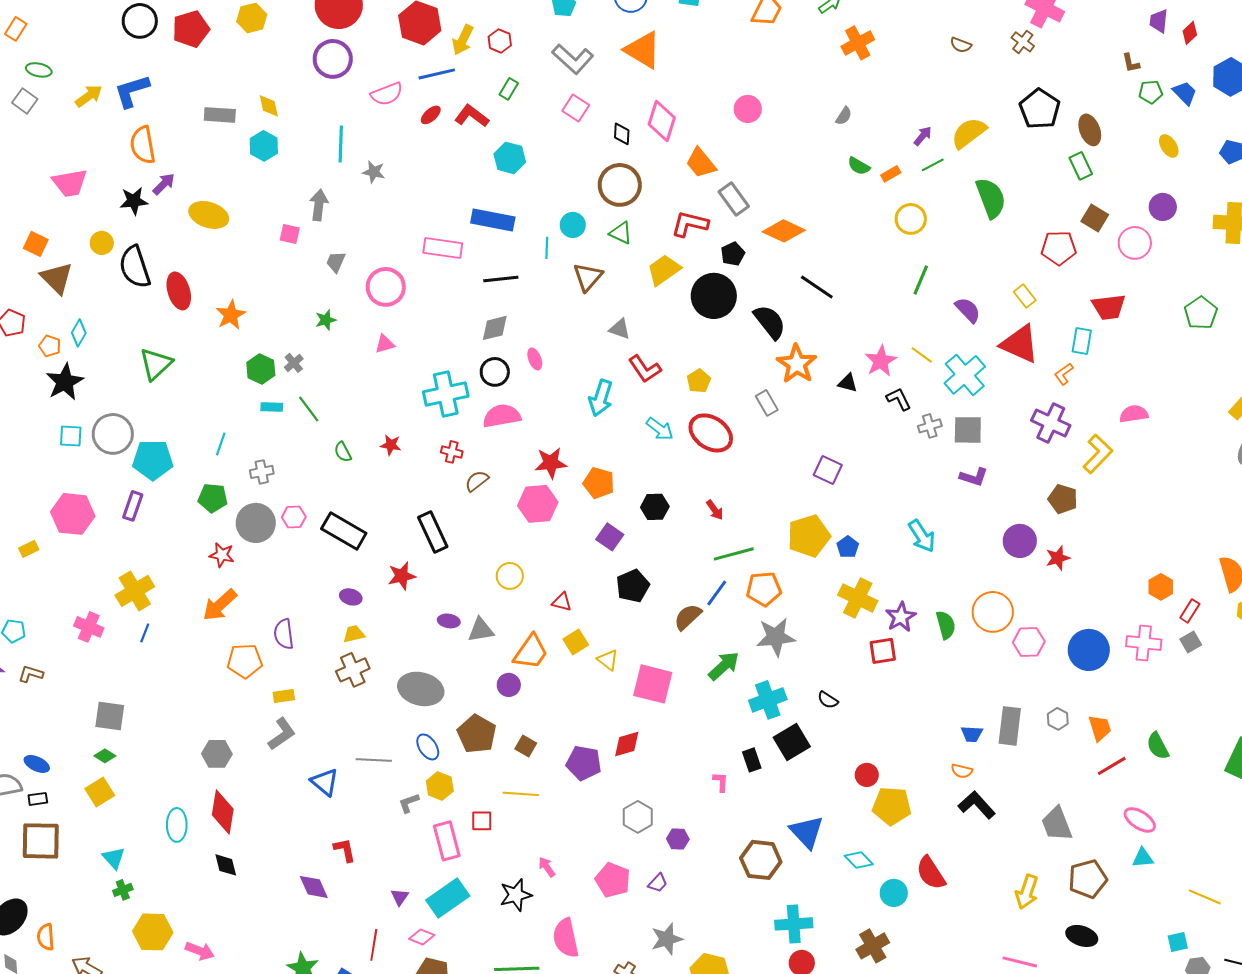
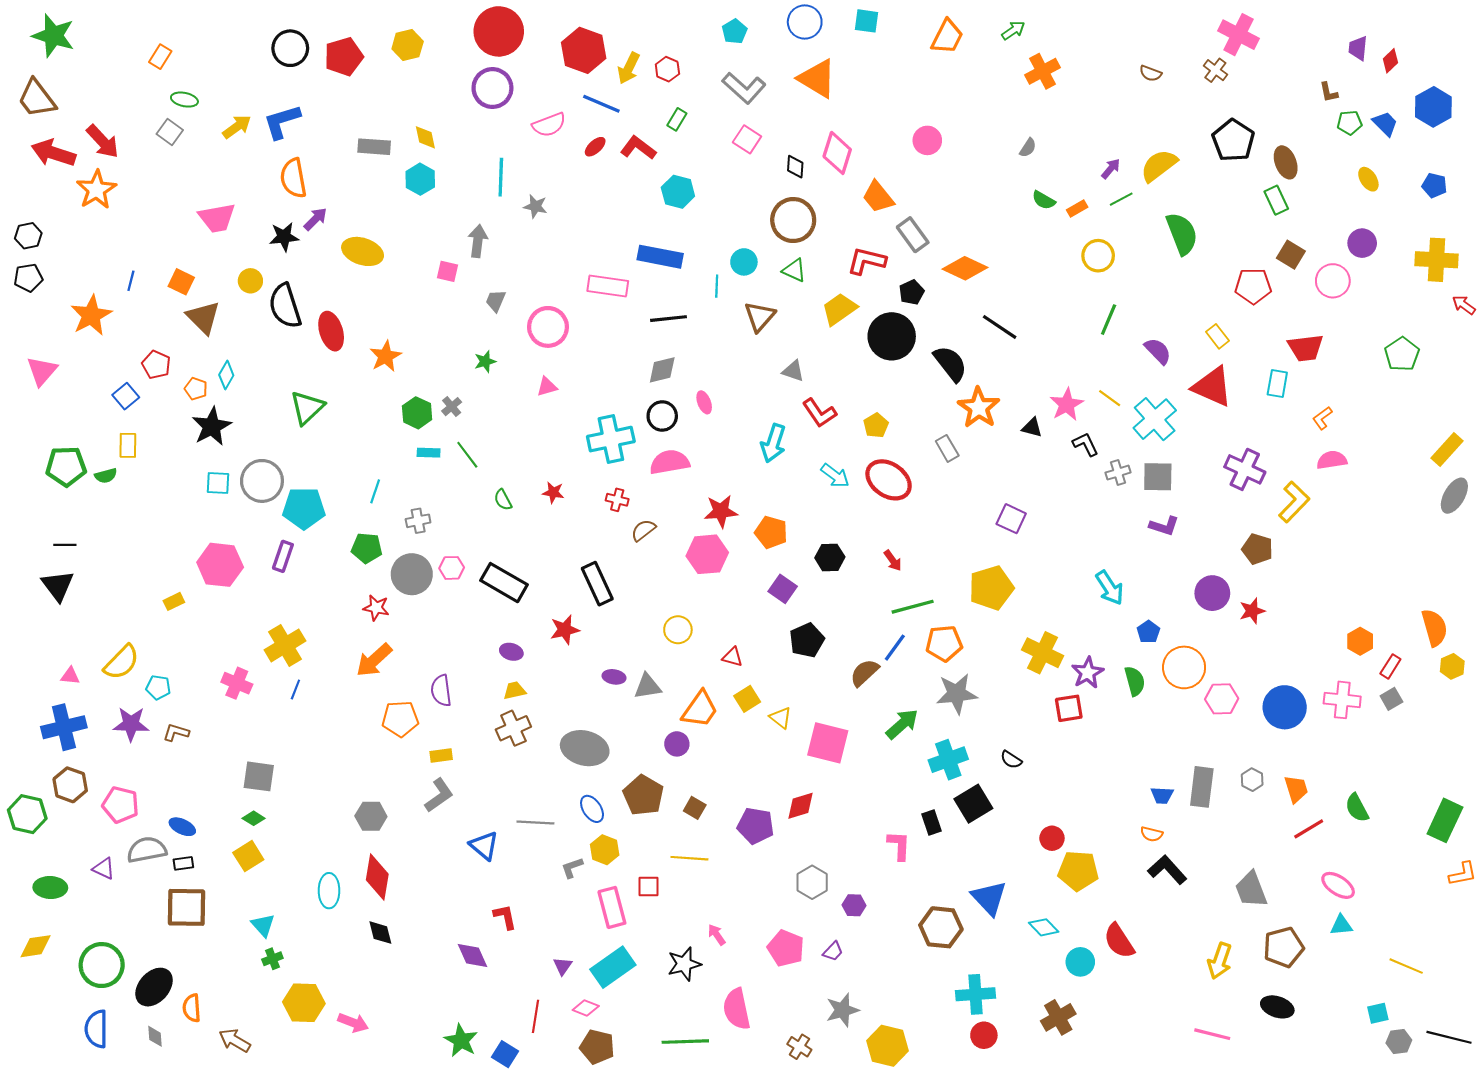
blue line: (437, 74) -> (601, 104), turned 36
orange L-shape: (1064, 374) -> (1322, 418), moved
blue pentagon: (848, 547) -> (1148, 632), moved
pink L-shape: (721, 782) -> (899, 846), size x1.4

